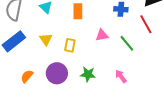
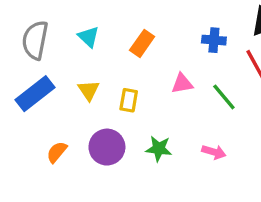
orange rectangle: (78, 11) -> (142, 43), turned 35
pink arrow: (121, 76) -> (214, 152), turned 144

